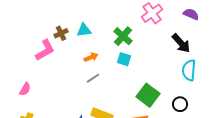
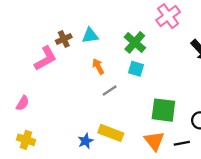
orange arrow: (91, 57) -> (98, 66), turned -96
gray line: (93, 78) -> (110, 91), moved
green square: (148, 95) -> (163, 110), turned -30

